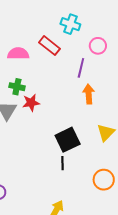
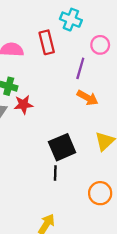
red rectangle: (50, 46) -> (47, 42), turned 35
orange arrow: (89, 94) -> (88, 98), turned 120

